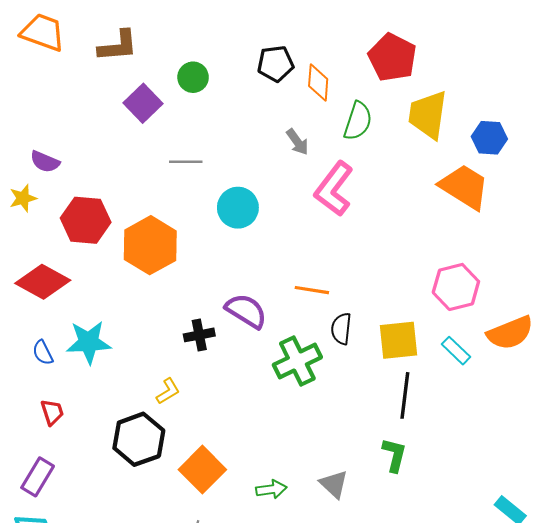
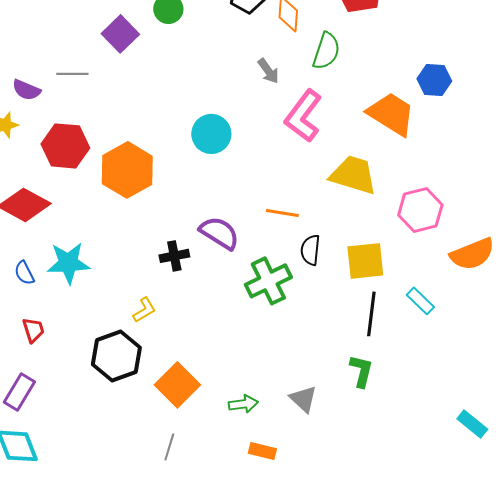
yellow trapezoid: (428, 115) -> (353, 175), moved, turned 99
blue hexagon: (489, 138) -> (434, 80), moved
gray line: (186, 162) -> (72, 74), moved
orange trapezoid: (464, 187) -> (391, 114), moved
cyan rectangle: (456, 351) -> (420, 301), moved

